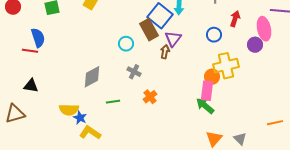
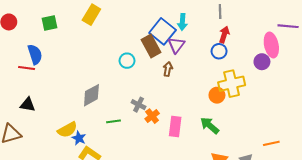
red arrow: (235, 19) -> (224, 35), moved
purple triangle: (173, 39) -> (176, 45), moved
gray cross: (134, 72) -> (139, 105), moved
pink rectangle: (207, 91) -> (175, 127), moved
yellow semicircle: (69, 110) -> (67, 130), turned -30
orange line: (275, 123) -> (271, 143), moved

